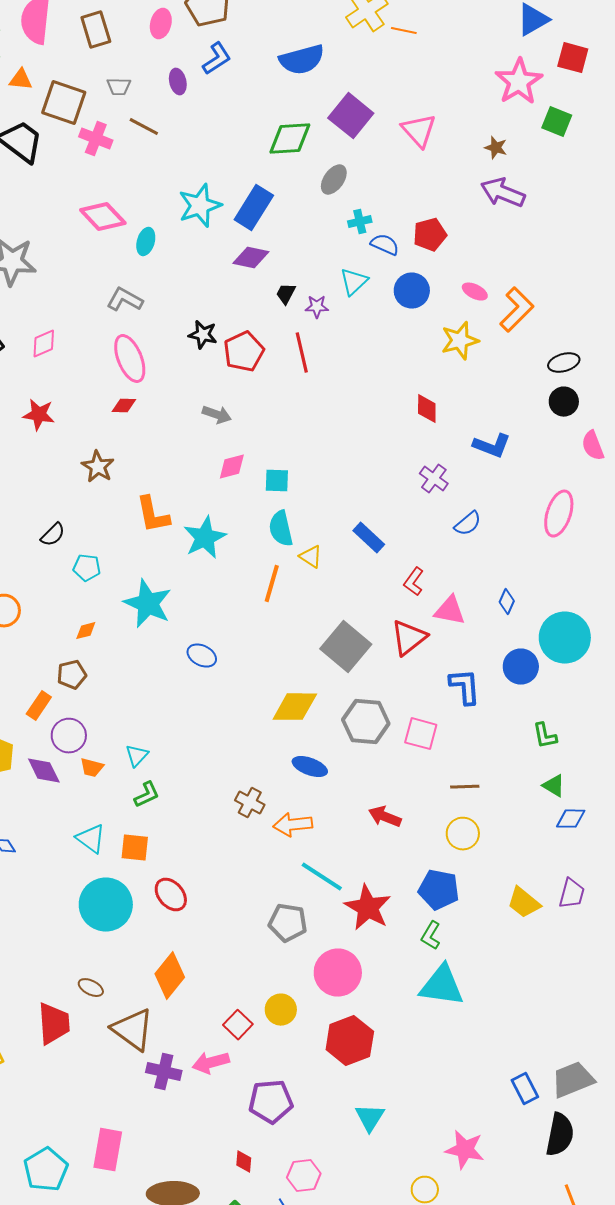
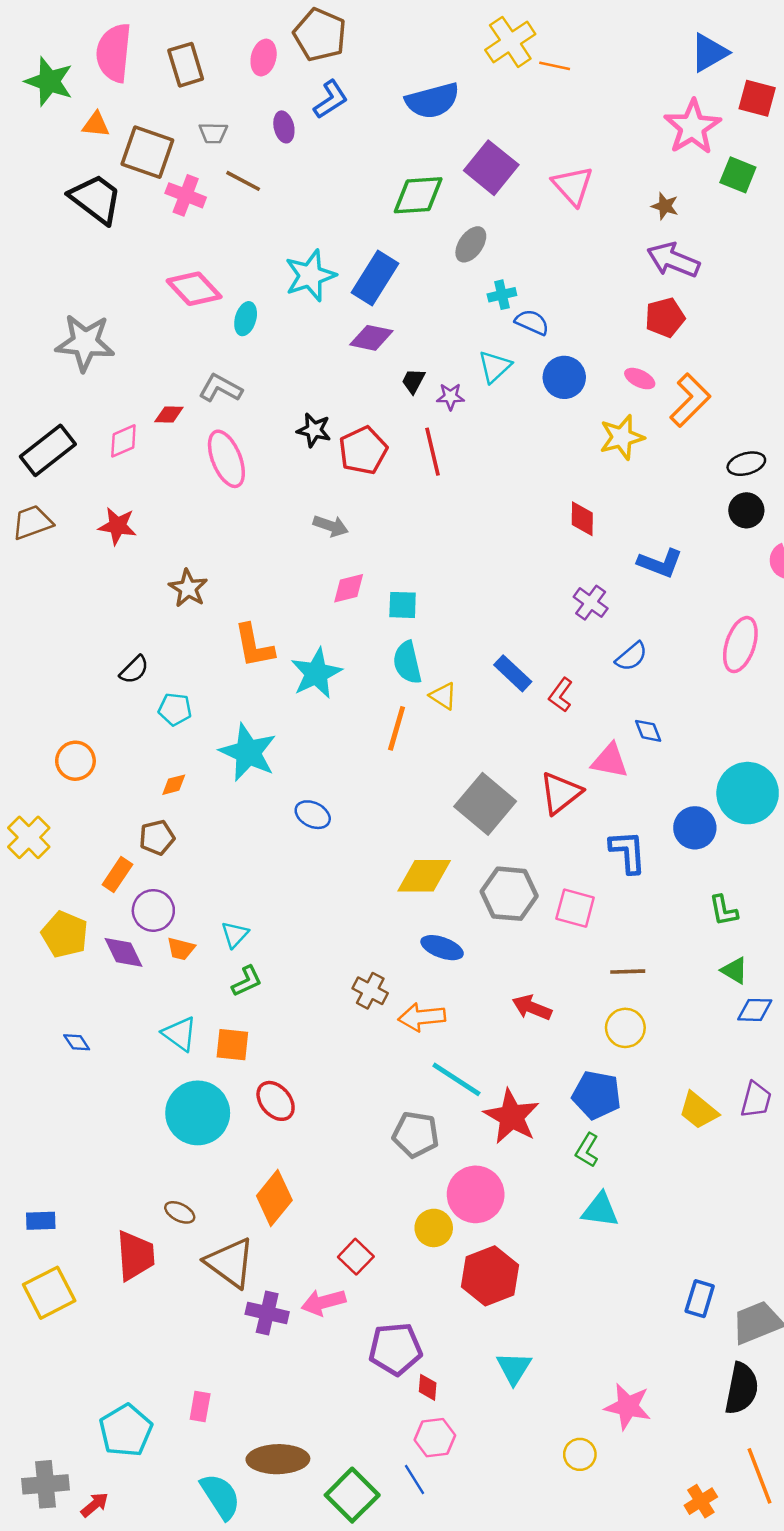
red pentagon: (430, 235) -> (665, 317), moved
red diamond: (124, 406) -> (169, 415), moved
red L-shape: (414, 582) -> (561, 695), moved
blue diamond: (507, 602) -> (648, 731), moved, turned -45
cyan triangle: (442, 986) -> (600, 1210), size x0.7
yellow circle: (281, 1010) -> (434, 1228), moved
blue rectangle: (525, 1089) -> (700, 1299), moved, turned 44
pink rectangle: (108, 1150) -> (200, 1406), size x0.6
red diamond: (244, 1162) -> (428, 1387), moved

